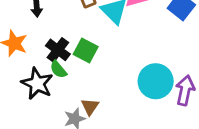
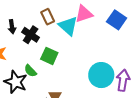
black cross: (58, 50) -> (31, 35), moved

